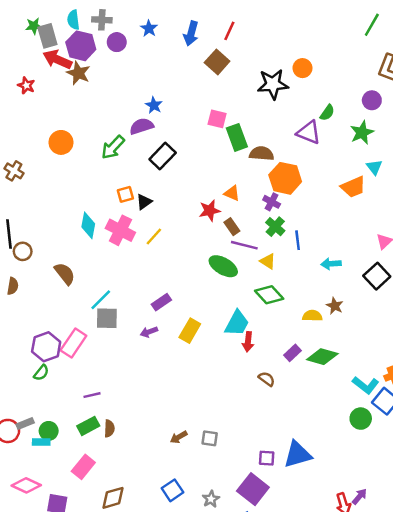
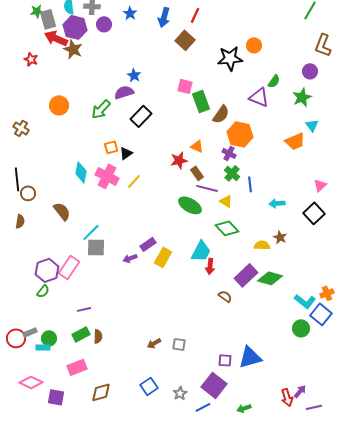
brown semicircle: (262, 154) -> (221, 114), turned 120
purple rectangle: (161, 302) -> (148, 244), moved
purple rectangle: (293, 353) -> (246, 275), size x1.6
pink rectangle: (83, 467) -> (77, 367), turned 30

